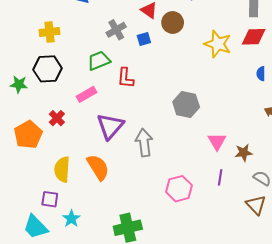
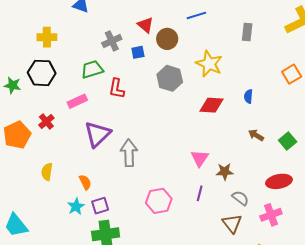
red diamond: (254, 37) -> (211, 105), moved
gray hexagon: (186, 105) -> (170, 78), moved
orange semicircle: (98, 167) -> (85, 182), moved, size x0.6
yellow semicircle: (62, 169) -> (47, 172), size x0.7
purple square: (50, 199) -> (100, 206), moved, turned -30
cyan star: (71, 219) -> (76, 206), moved

